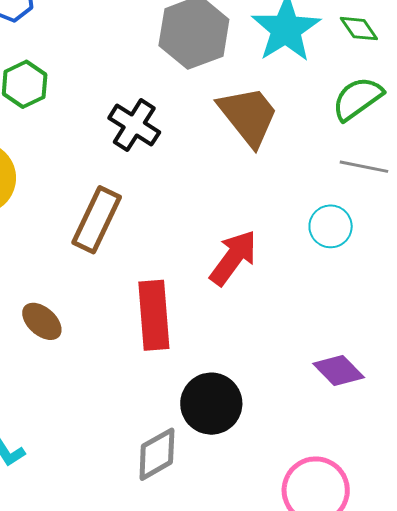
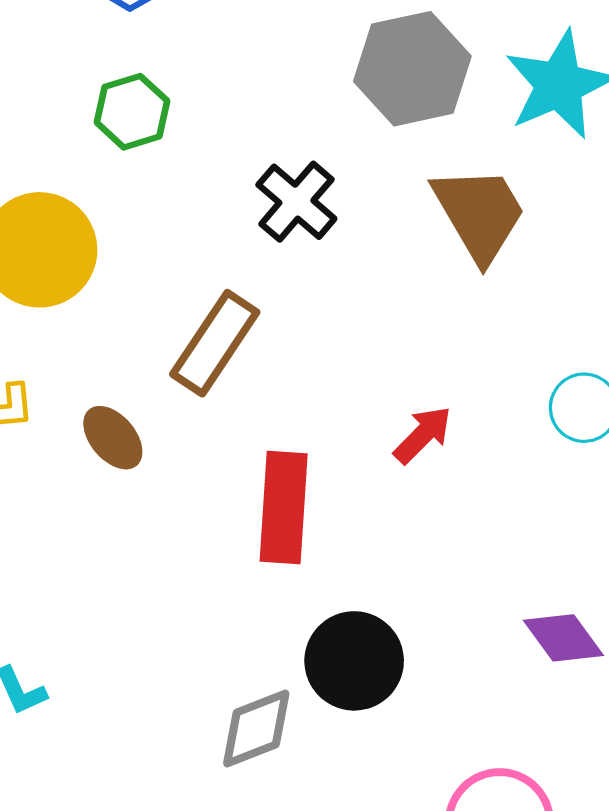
red arrow: (233, 258) -> (423, 435), size x0.7
brown ellipse: (42, 321) -> (113, 438), moved

